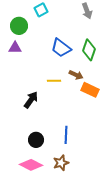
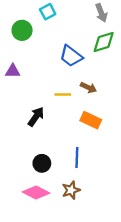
purple triangle: (15, 48) -> (13, 71), moved
green diamond: (89, 50) -> (104, 42), moved, turned 55
orange rectangle: (90, 90) -> (91, 120), moved

